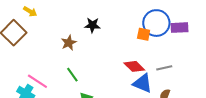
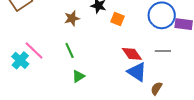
orange square: (144, 34) -> (117, 19), moved
gray line: (164, 68) -> (163, 51), moved

